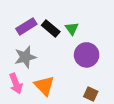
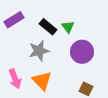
purple rectangle: (26, 26) -> (14, 20), moved
gray star: (25, 57) -> (39, 51), moved

